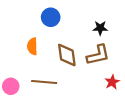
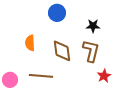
blue circle: (51, 17) -> (57, 13), moved
brown L-shape: (98, 55) -> (91, 51), turned -65

